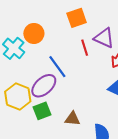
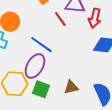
green square: (42, 111) -> (41, 89), turned -30

